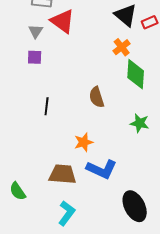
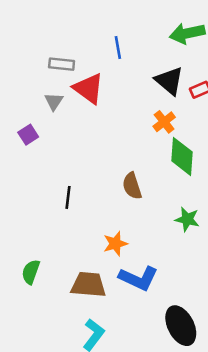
purple square: (35, 57) -> (28, 135), moved, turned -35
green semicircle: (18, 191) -> (31, 272), moved, turned 54

